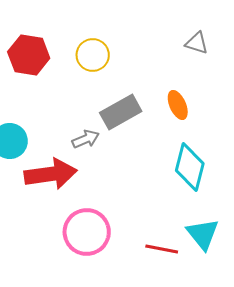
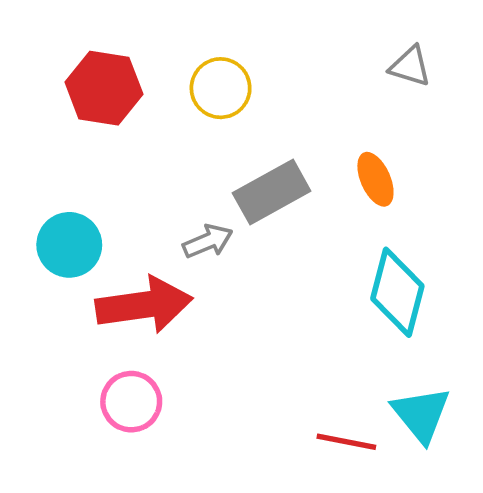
pink circle: (87, 232) -> (131, 402), moved, size x0.7

